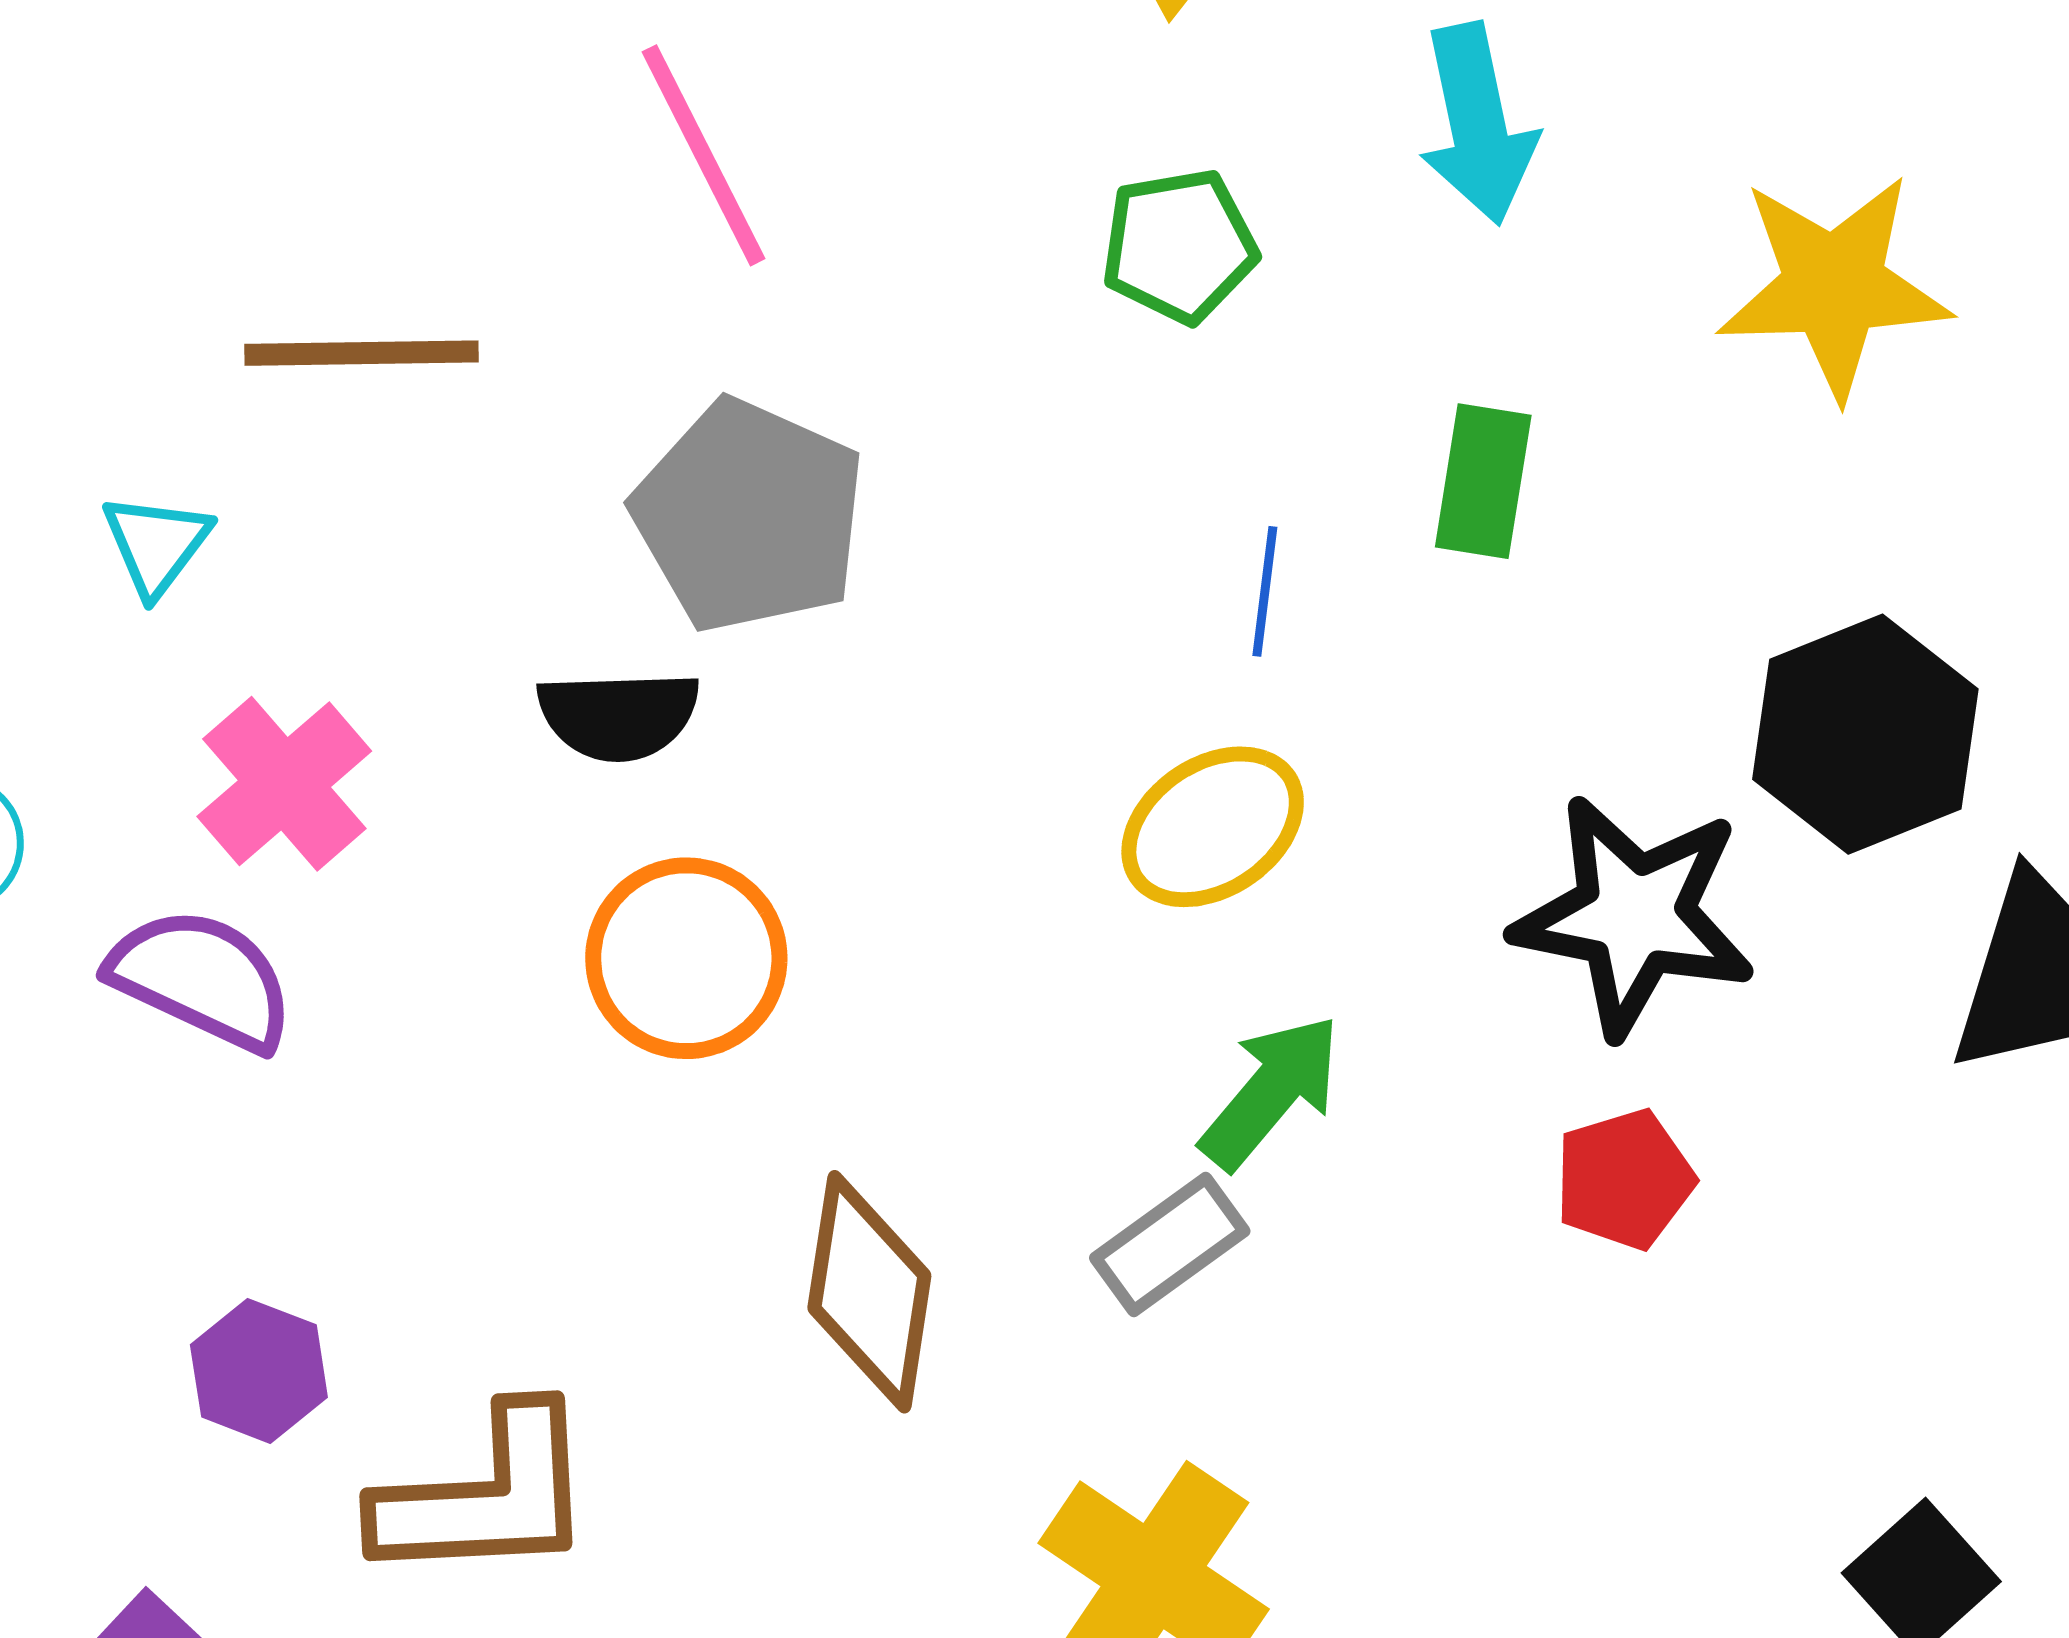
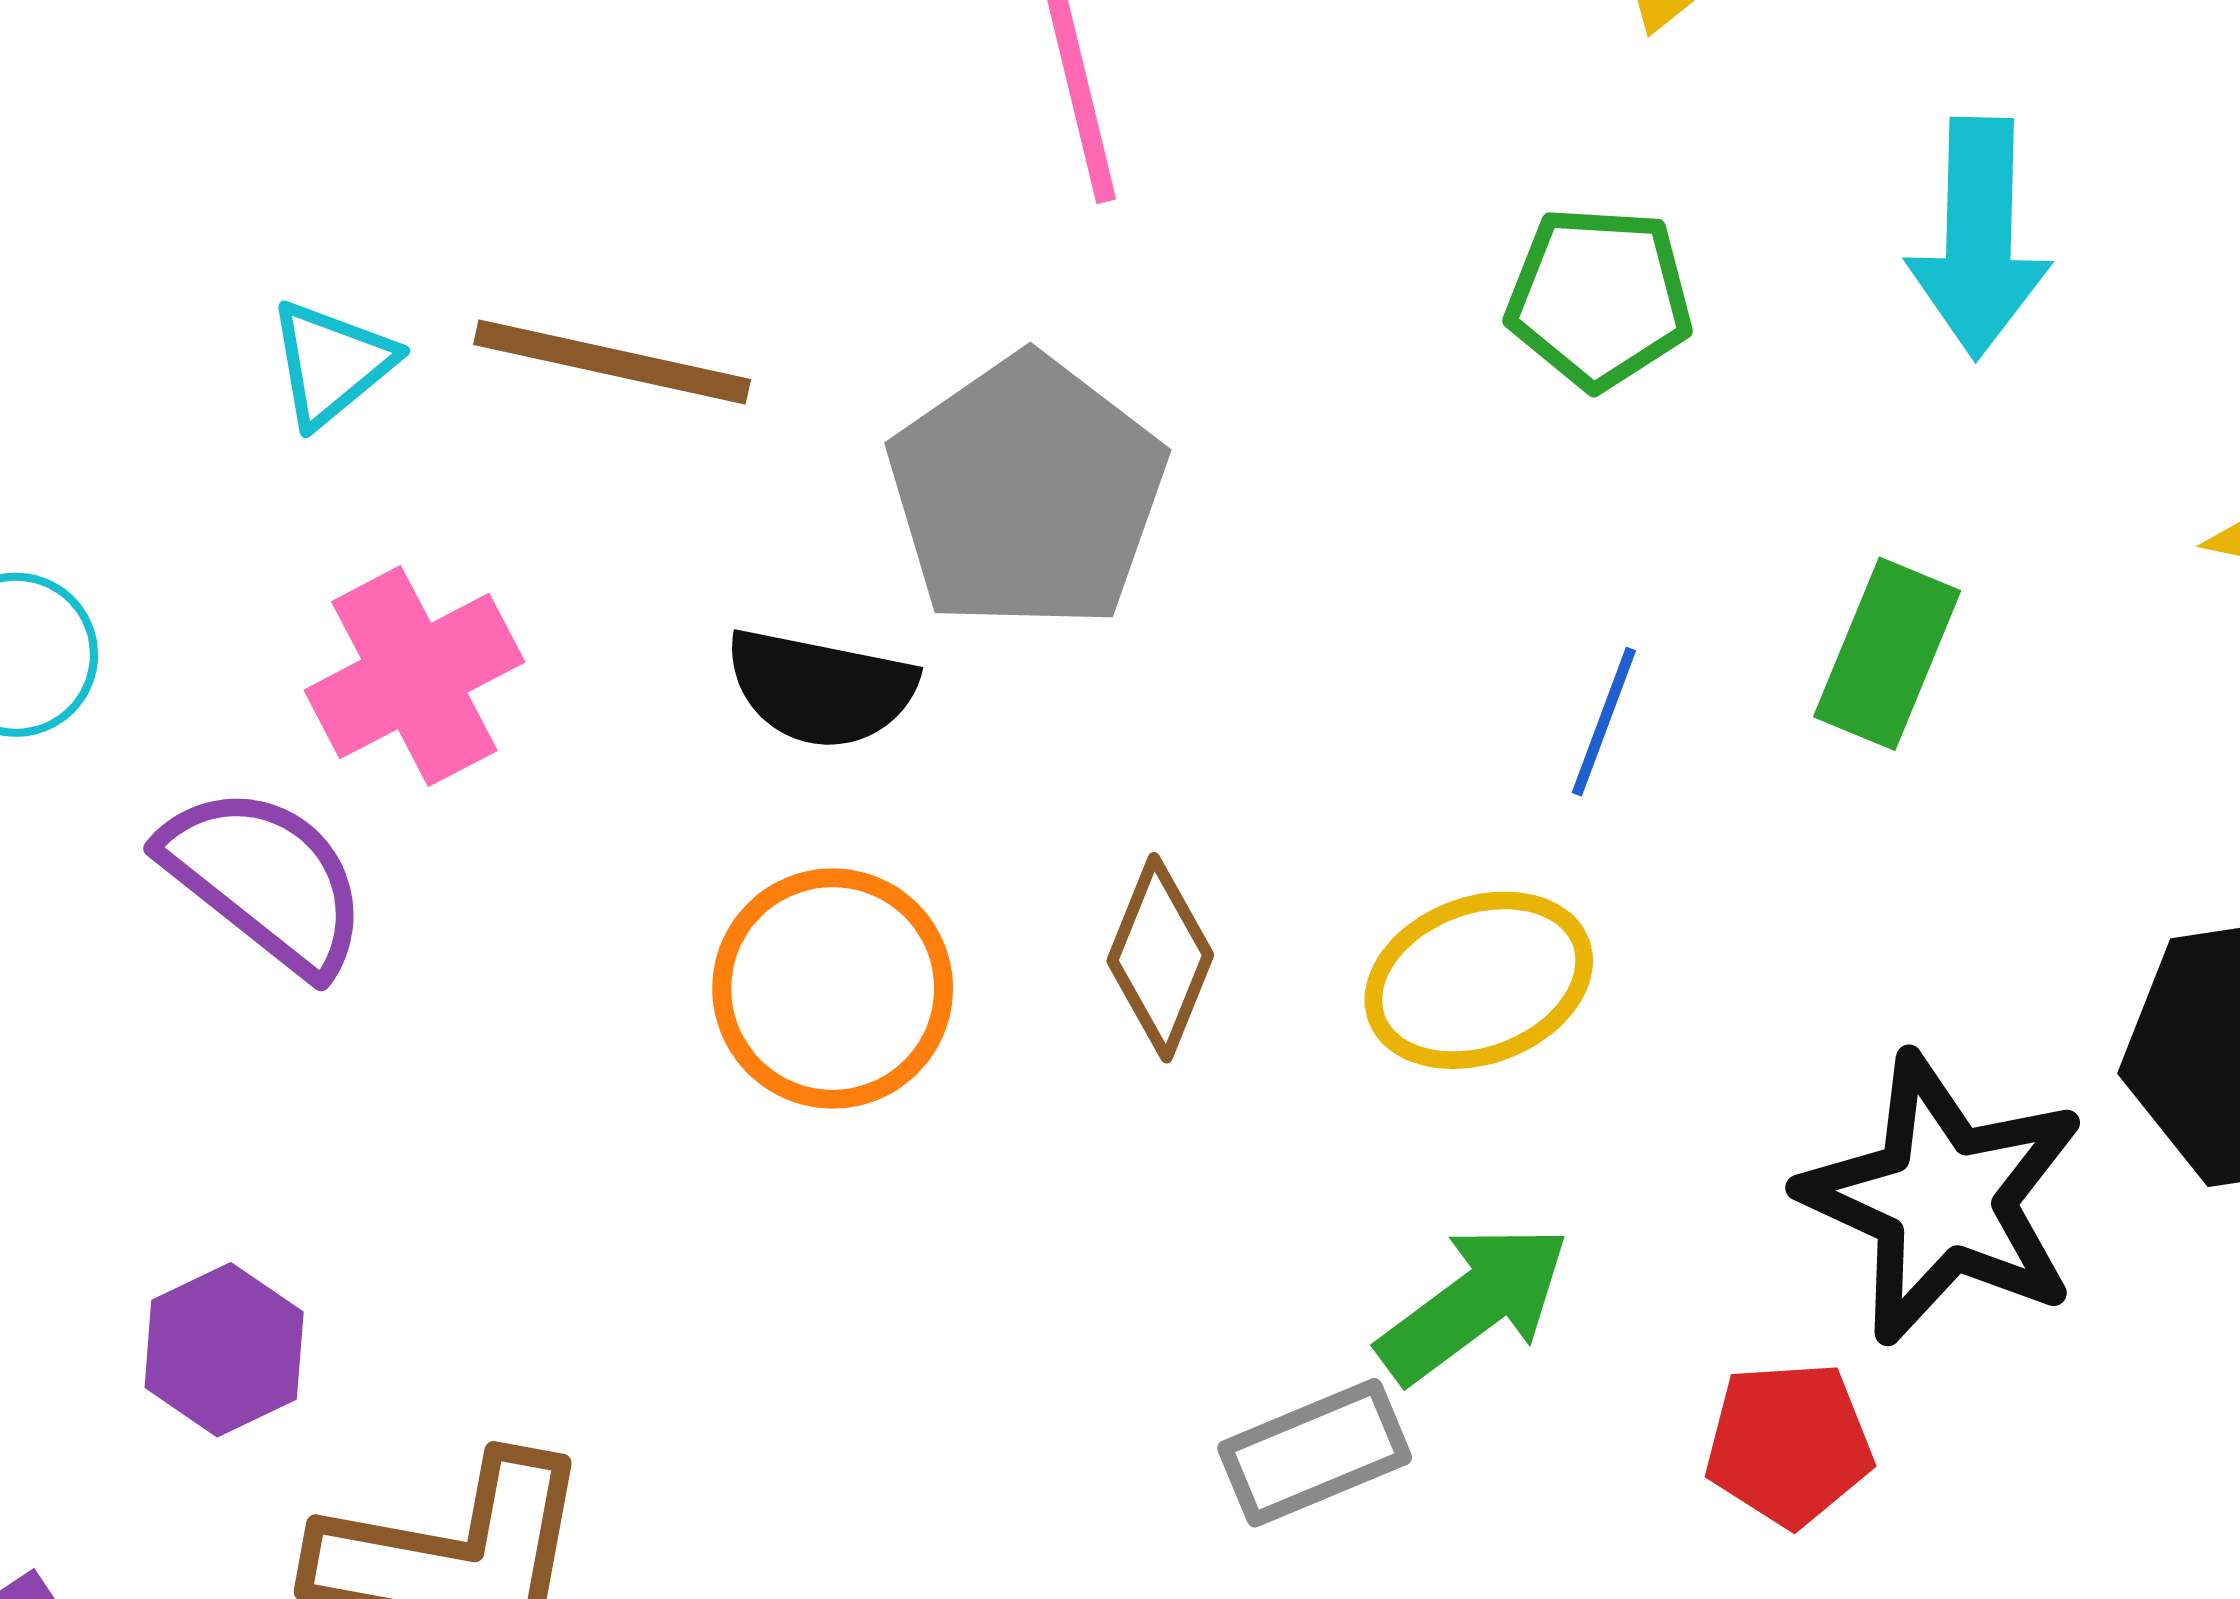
brown line: (361, 353) -> (612, 362), moved
red pentagon: (1624, 1179) -> (1789, 1444), moved
brown diamond: (869, 1292) -> (1160, 958), moved, size x0.7

